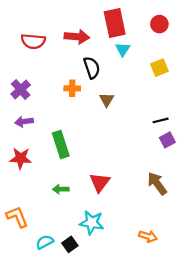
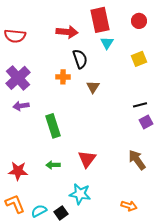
red semicircle: (33, 41) -> (15, 36), moved
purple cross: (21, 89) -> (18, 78), size x1.4
red star: (21, 158) -> (18, 171), moved
orange L-shape: (17, 217) -> (15, 204), moved

